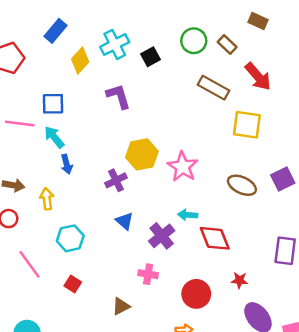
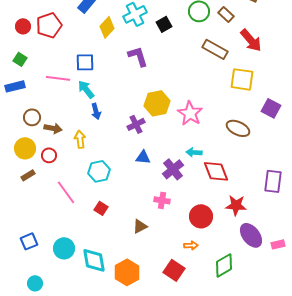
purple square: (283, 179) -> (271, 108), moved, turned -36
blue triangle: (125, 221) -> (143, 157), turned -35
red star: (239, 280) -> (236, 205), size x1.5

